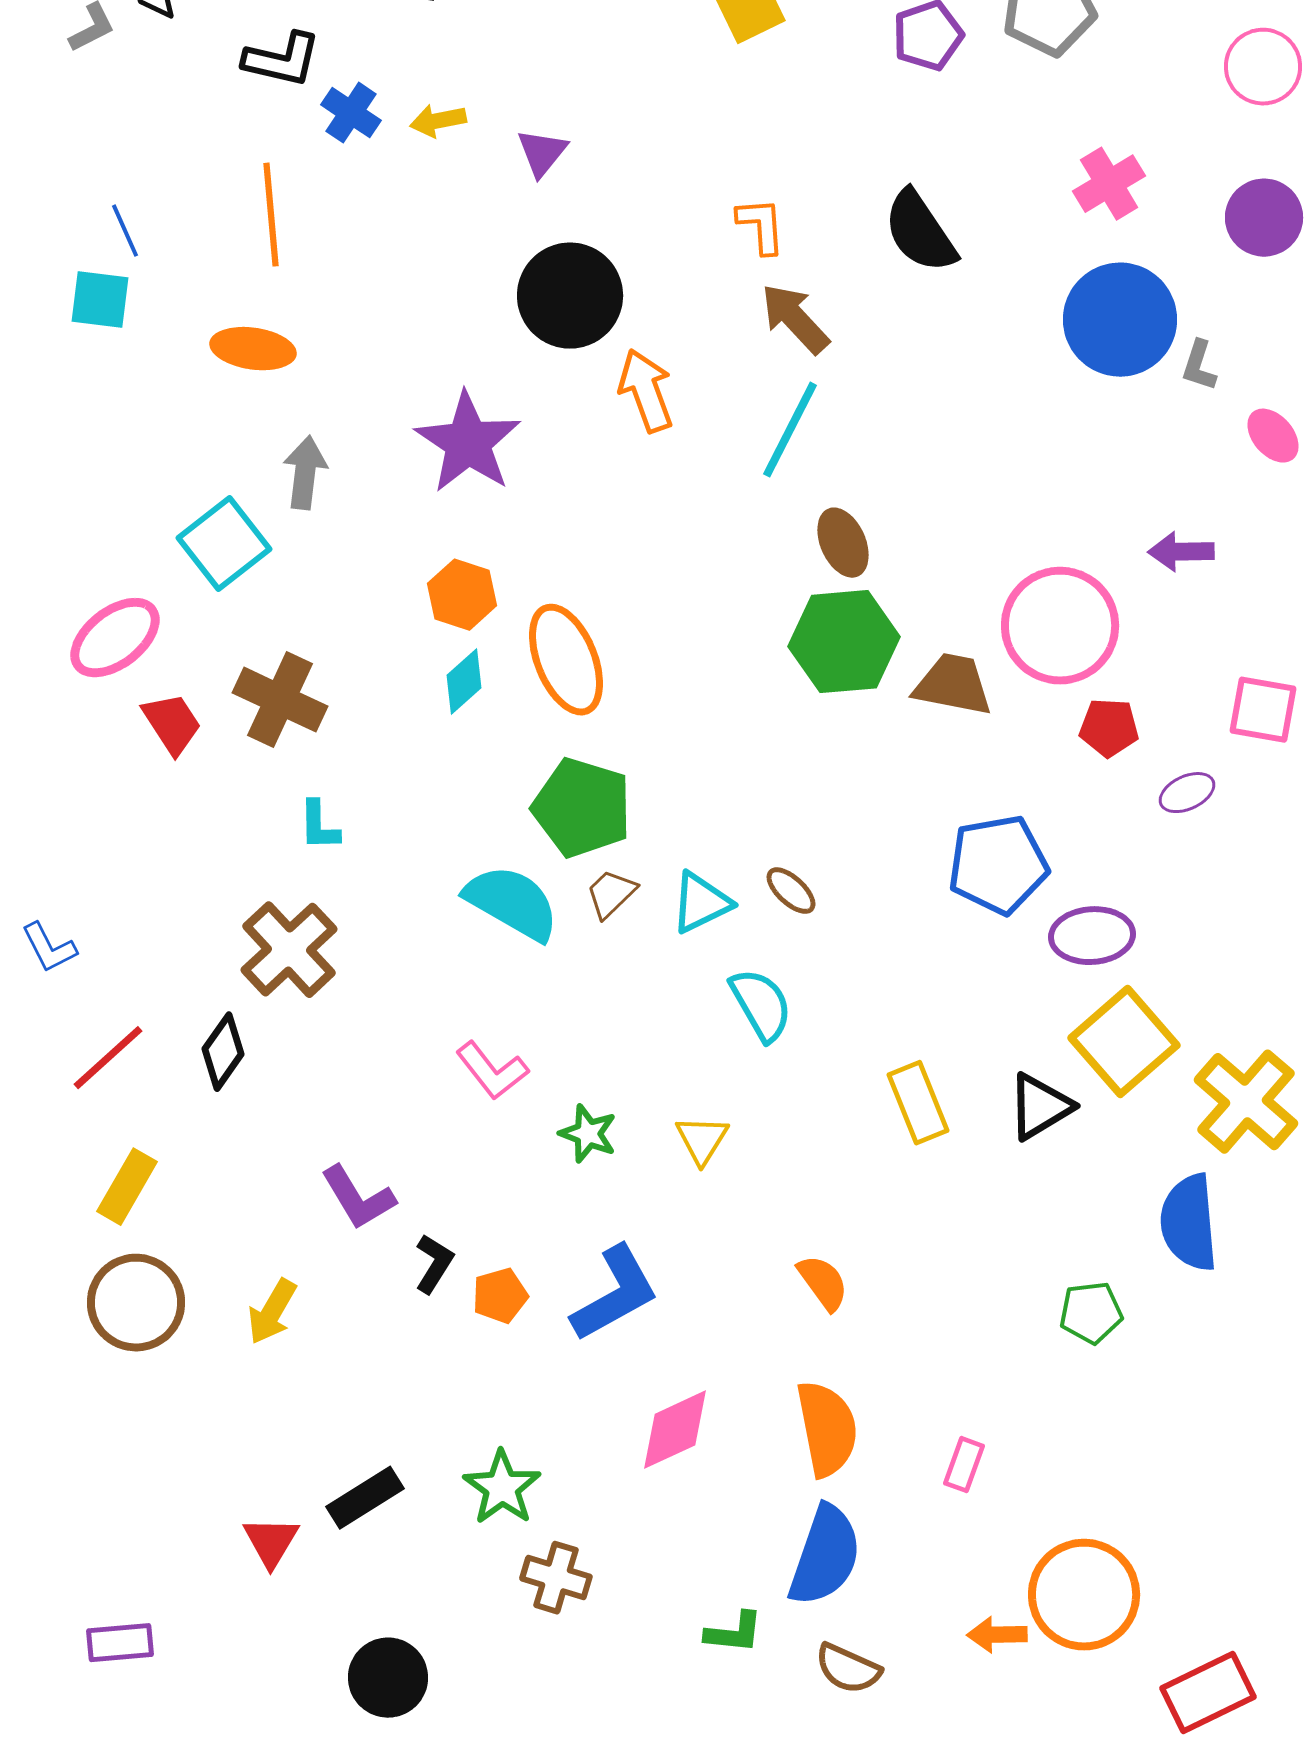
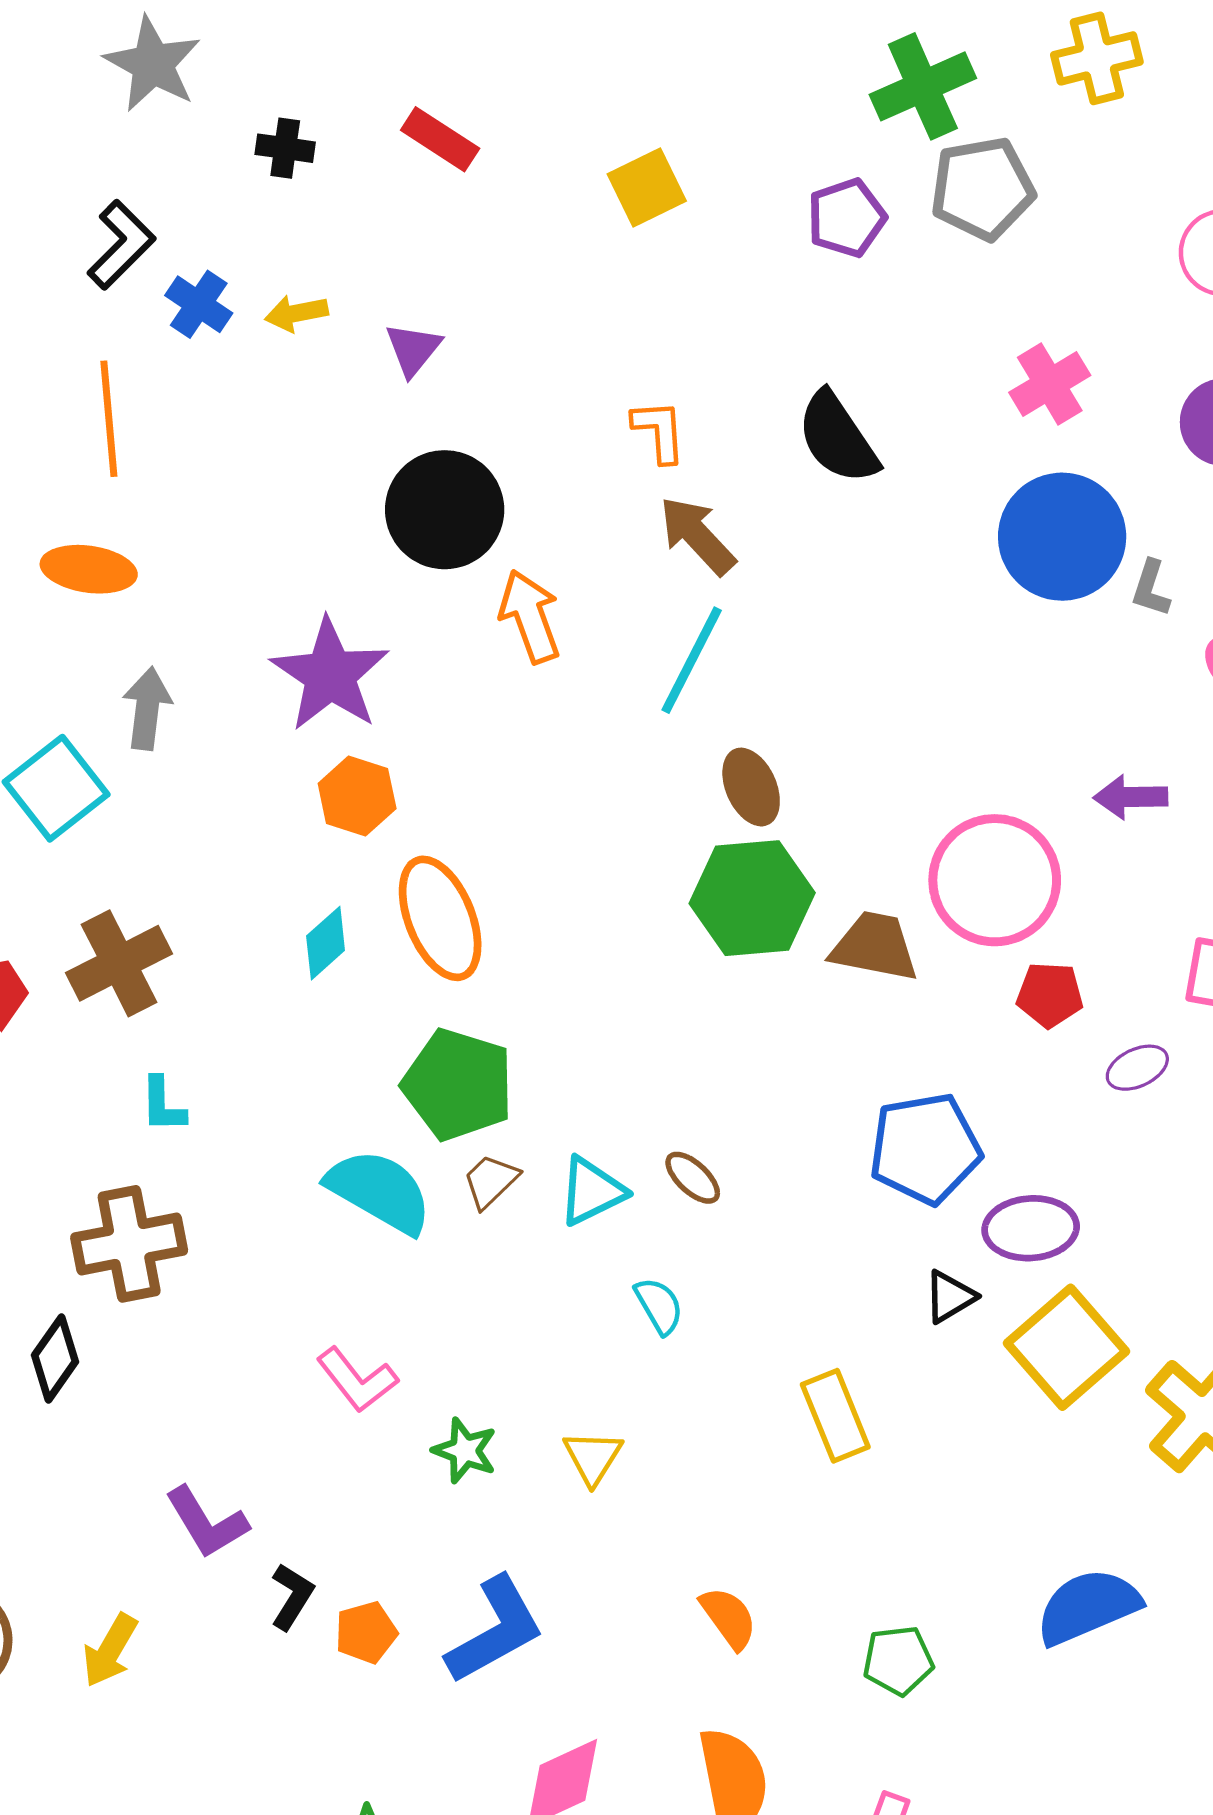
black L-shape: (282, 60) -> (121, 245), turned -58
orange hexagon: (462, 595) -> (357, 796), moved
brown cross: (280, 700) -> (119, 963), turned 38
brown cross: (289, 950) -> (129, 1244), turned 32
cyan semicircle: (761, 1005) -> (659, 1306), size x0.7
black triangle: (1040, 1107) -> (950, 1297), moved, size x0.7
blue semicircle: (1189, 1223) -> (1088, 1607), moved, turned 72
green pentagon: (1091, 1313) -> (898, 1660), moved

